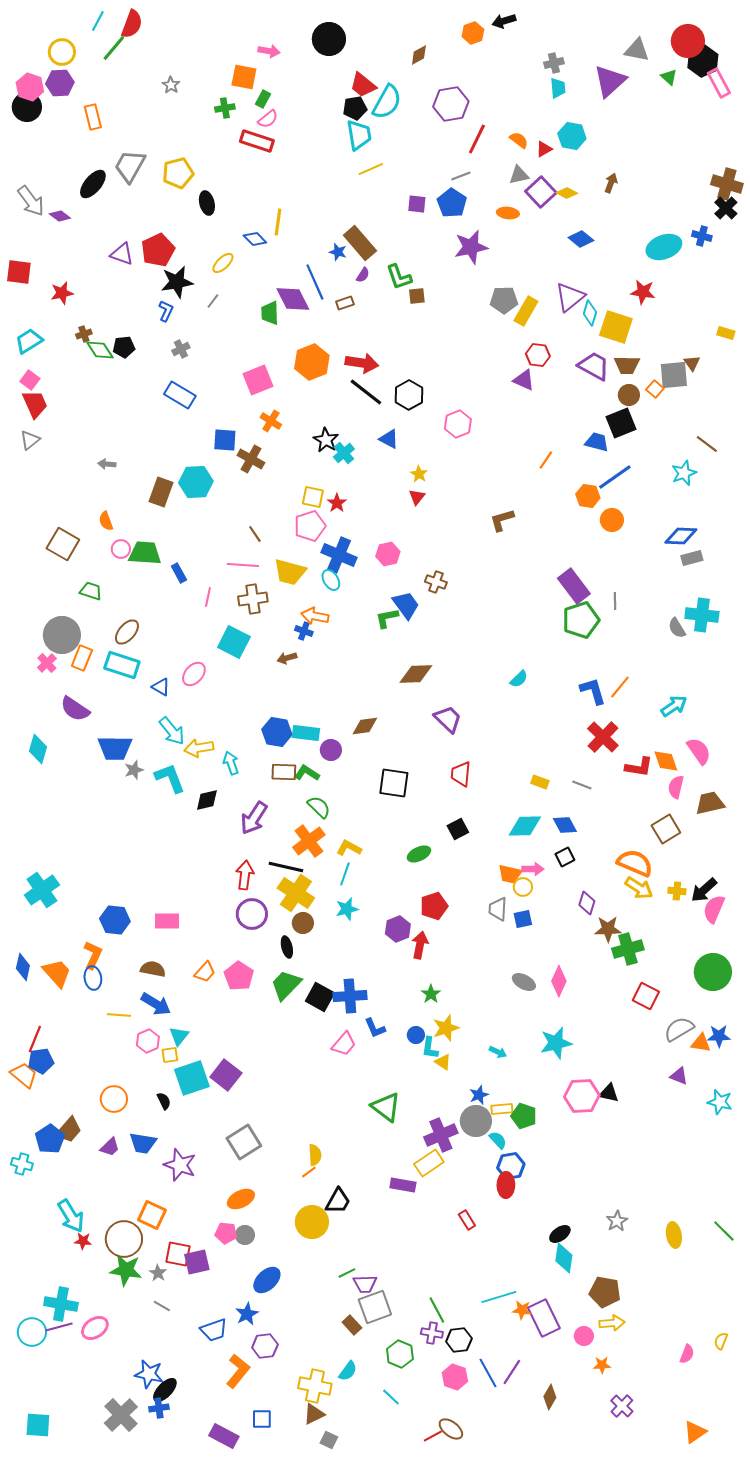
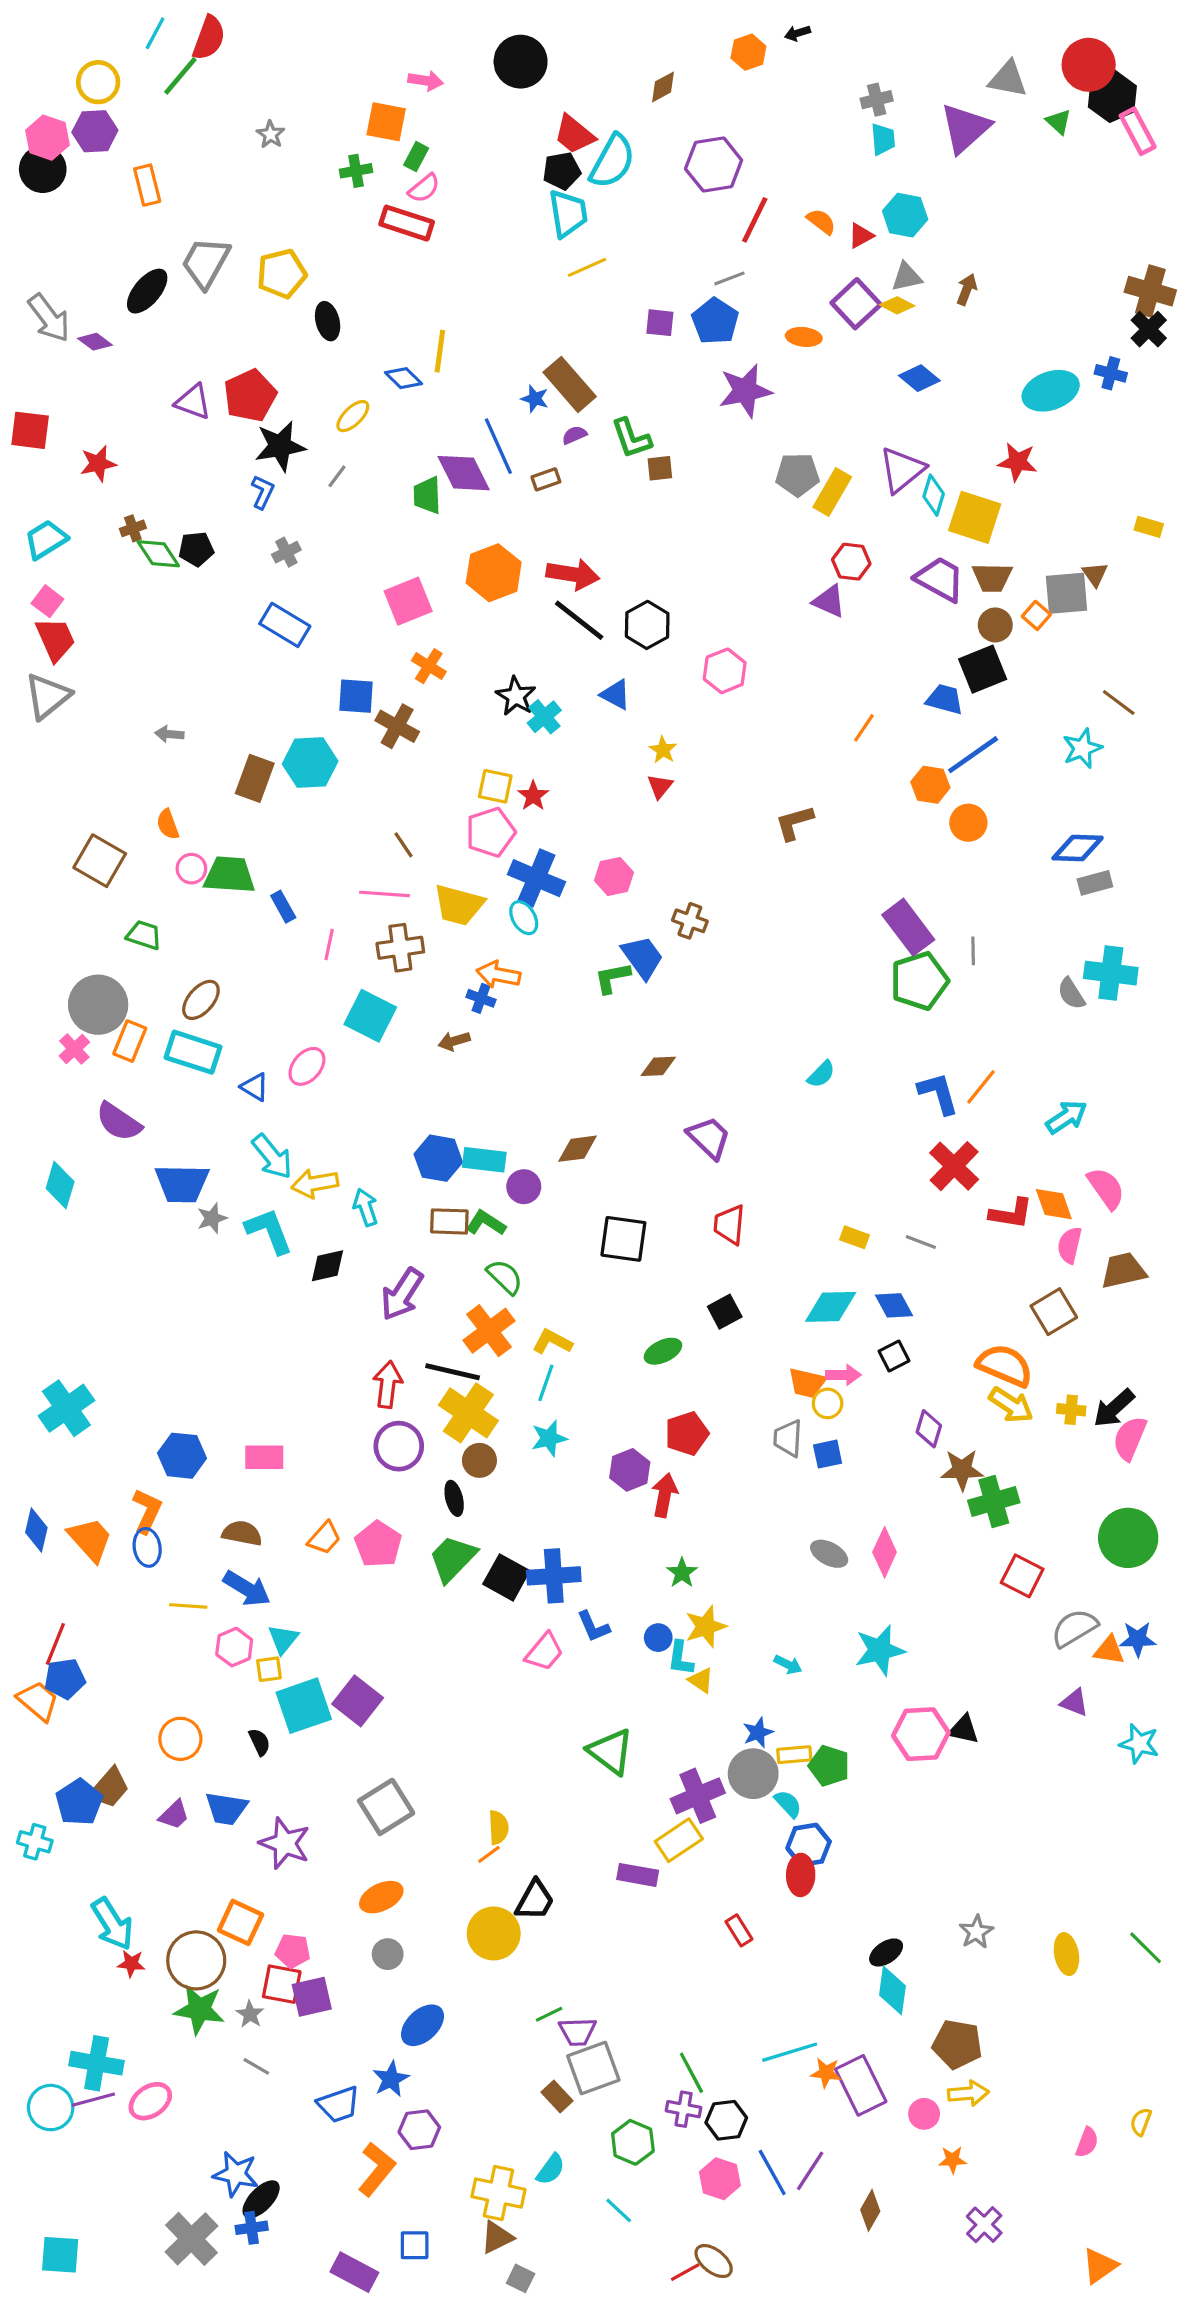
black arrow: (504, 21) -> (797, 33), size x0.7
gray triangle: (519, 175) -> (907, 277), moved
purple semicircle: (363, 275) -> (574, 435), turned -147
gray triangle: (30, 440) -> (47, 696), size x1.5
brown diamond: (416, 674) -> (658, 1066), size x0.7
pink pentagon: (226, 1233) -> (293, 1951), moved

